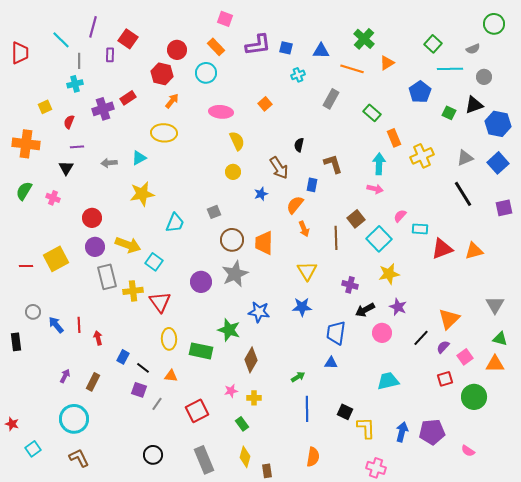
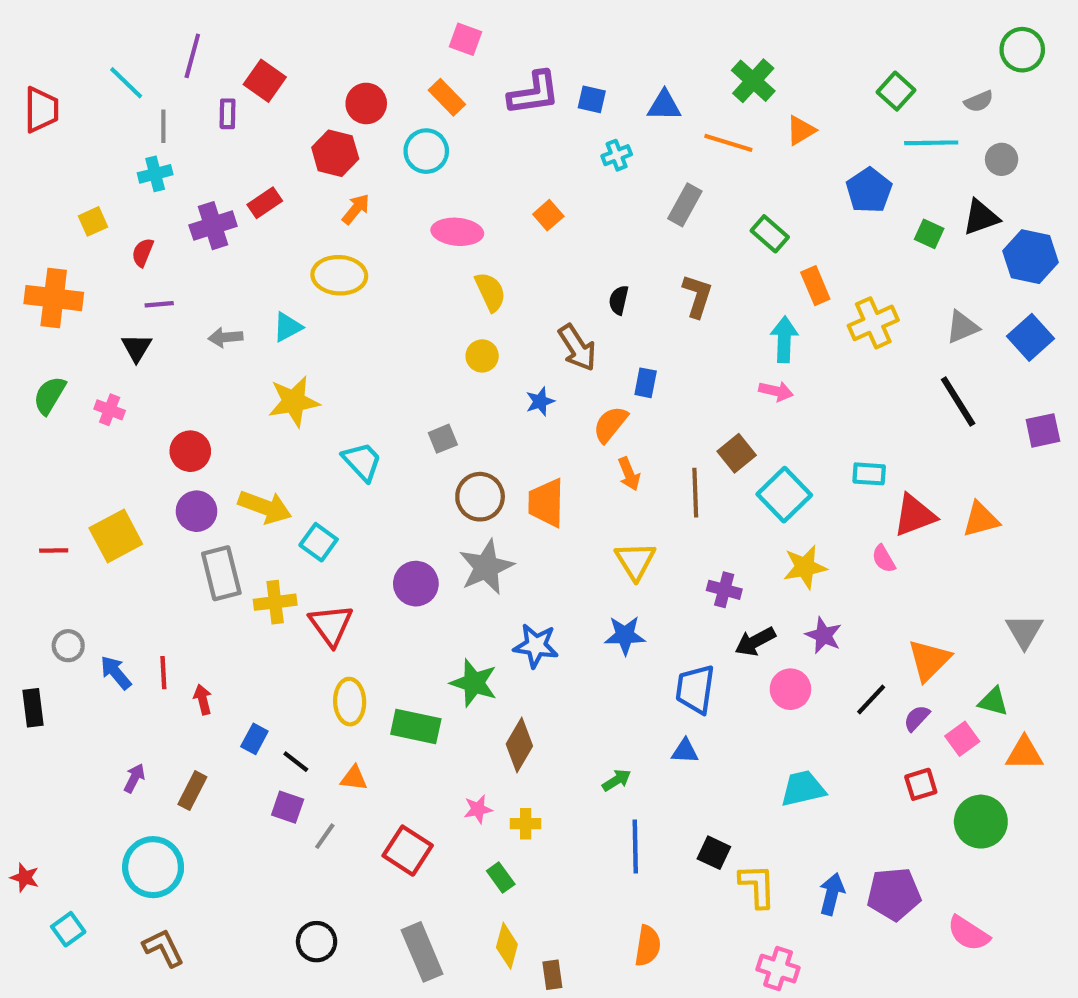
brown L-shape: (333, 164) -> (697, 296), moved, turned 35
pink semicircle: (400, 216) -> (884, 559), moved, turned -72
cyan trapezoid: (175, 223) -> (362, 462), turned -65
green triangle: (500, 339) -> (993, 702), moved
red square: (197, 411) -> (408, 851), turned -30
pink semicircle: (468, 451) -> (968, 933), size x1.5

